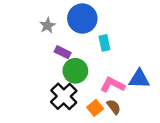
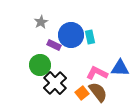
blue circle: (82, 19) -> (71, 35), moved
green circle: (75, 71) -> (40, 65), moved
brown semicircle: (114, 107) -> (98, 92), size x1.5

